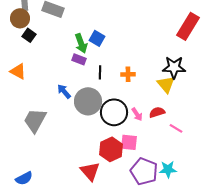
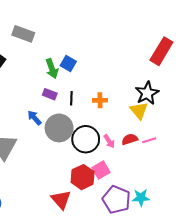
purple rectangle: (79, 59) -> (50, 94), moved
black star: (174, 67) -> (147, 93), turned -30
pink line: (176, 128) -> (149, 140), moved, turned -48
pink square: (129, 142) -> (101, 170), turned -36

